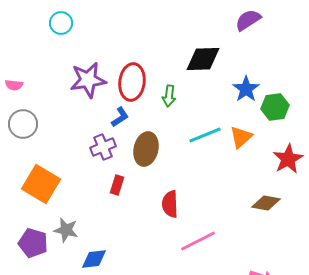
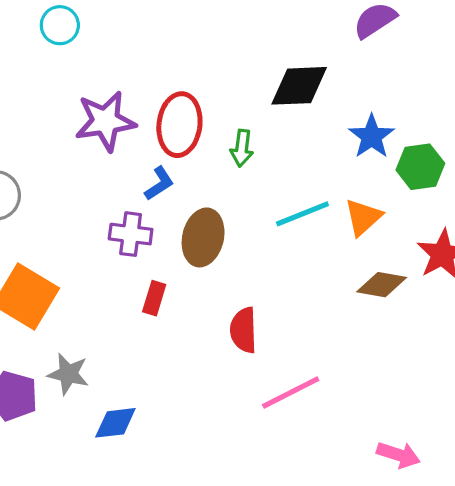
purple cross: (103, 147) -> (131, 234), turned 30
brown diamond: (266, 203) -> (382, 285), moved

